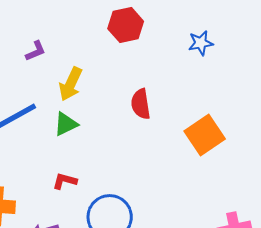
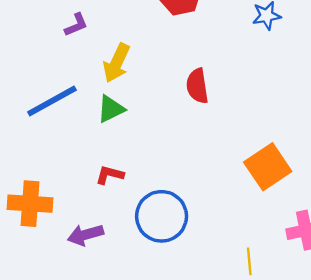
orange square: (205, 135) -> (268, 167), moved

